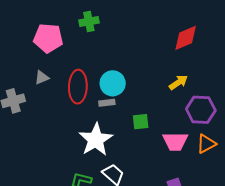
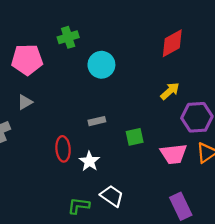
cyan circle: (113, 83) -> (101, 65), moved
red ellipse: (78, 87) -> (63, 149), moved, size x0.7
white star: (96, 140) -> (89, 161), size x0.6

